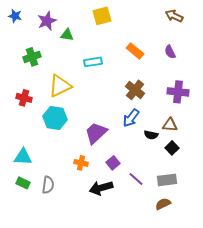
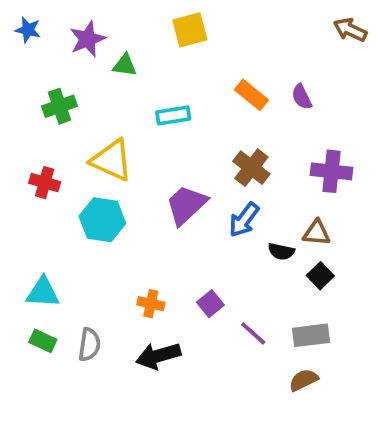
brown arrow: (174, 16) -> (350, 30), moved
purple semicircle: (170, 52) -> (302, 97), moved
yellow triangle: (60, 86) -> (112, 160), turned 50
purple trapezoid: (96, 133) -> (186, 205), moved
black arrow: (101, 188) -> (158, 356), moved

